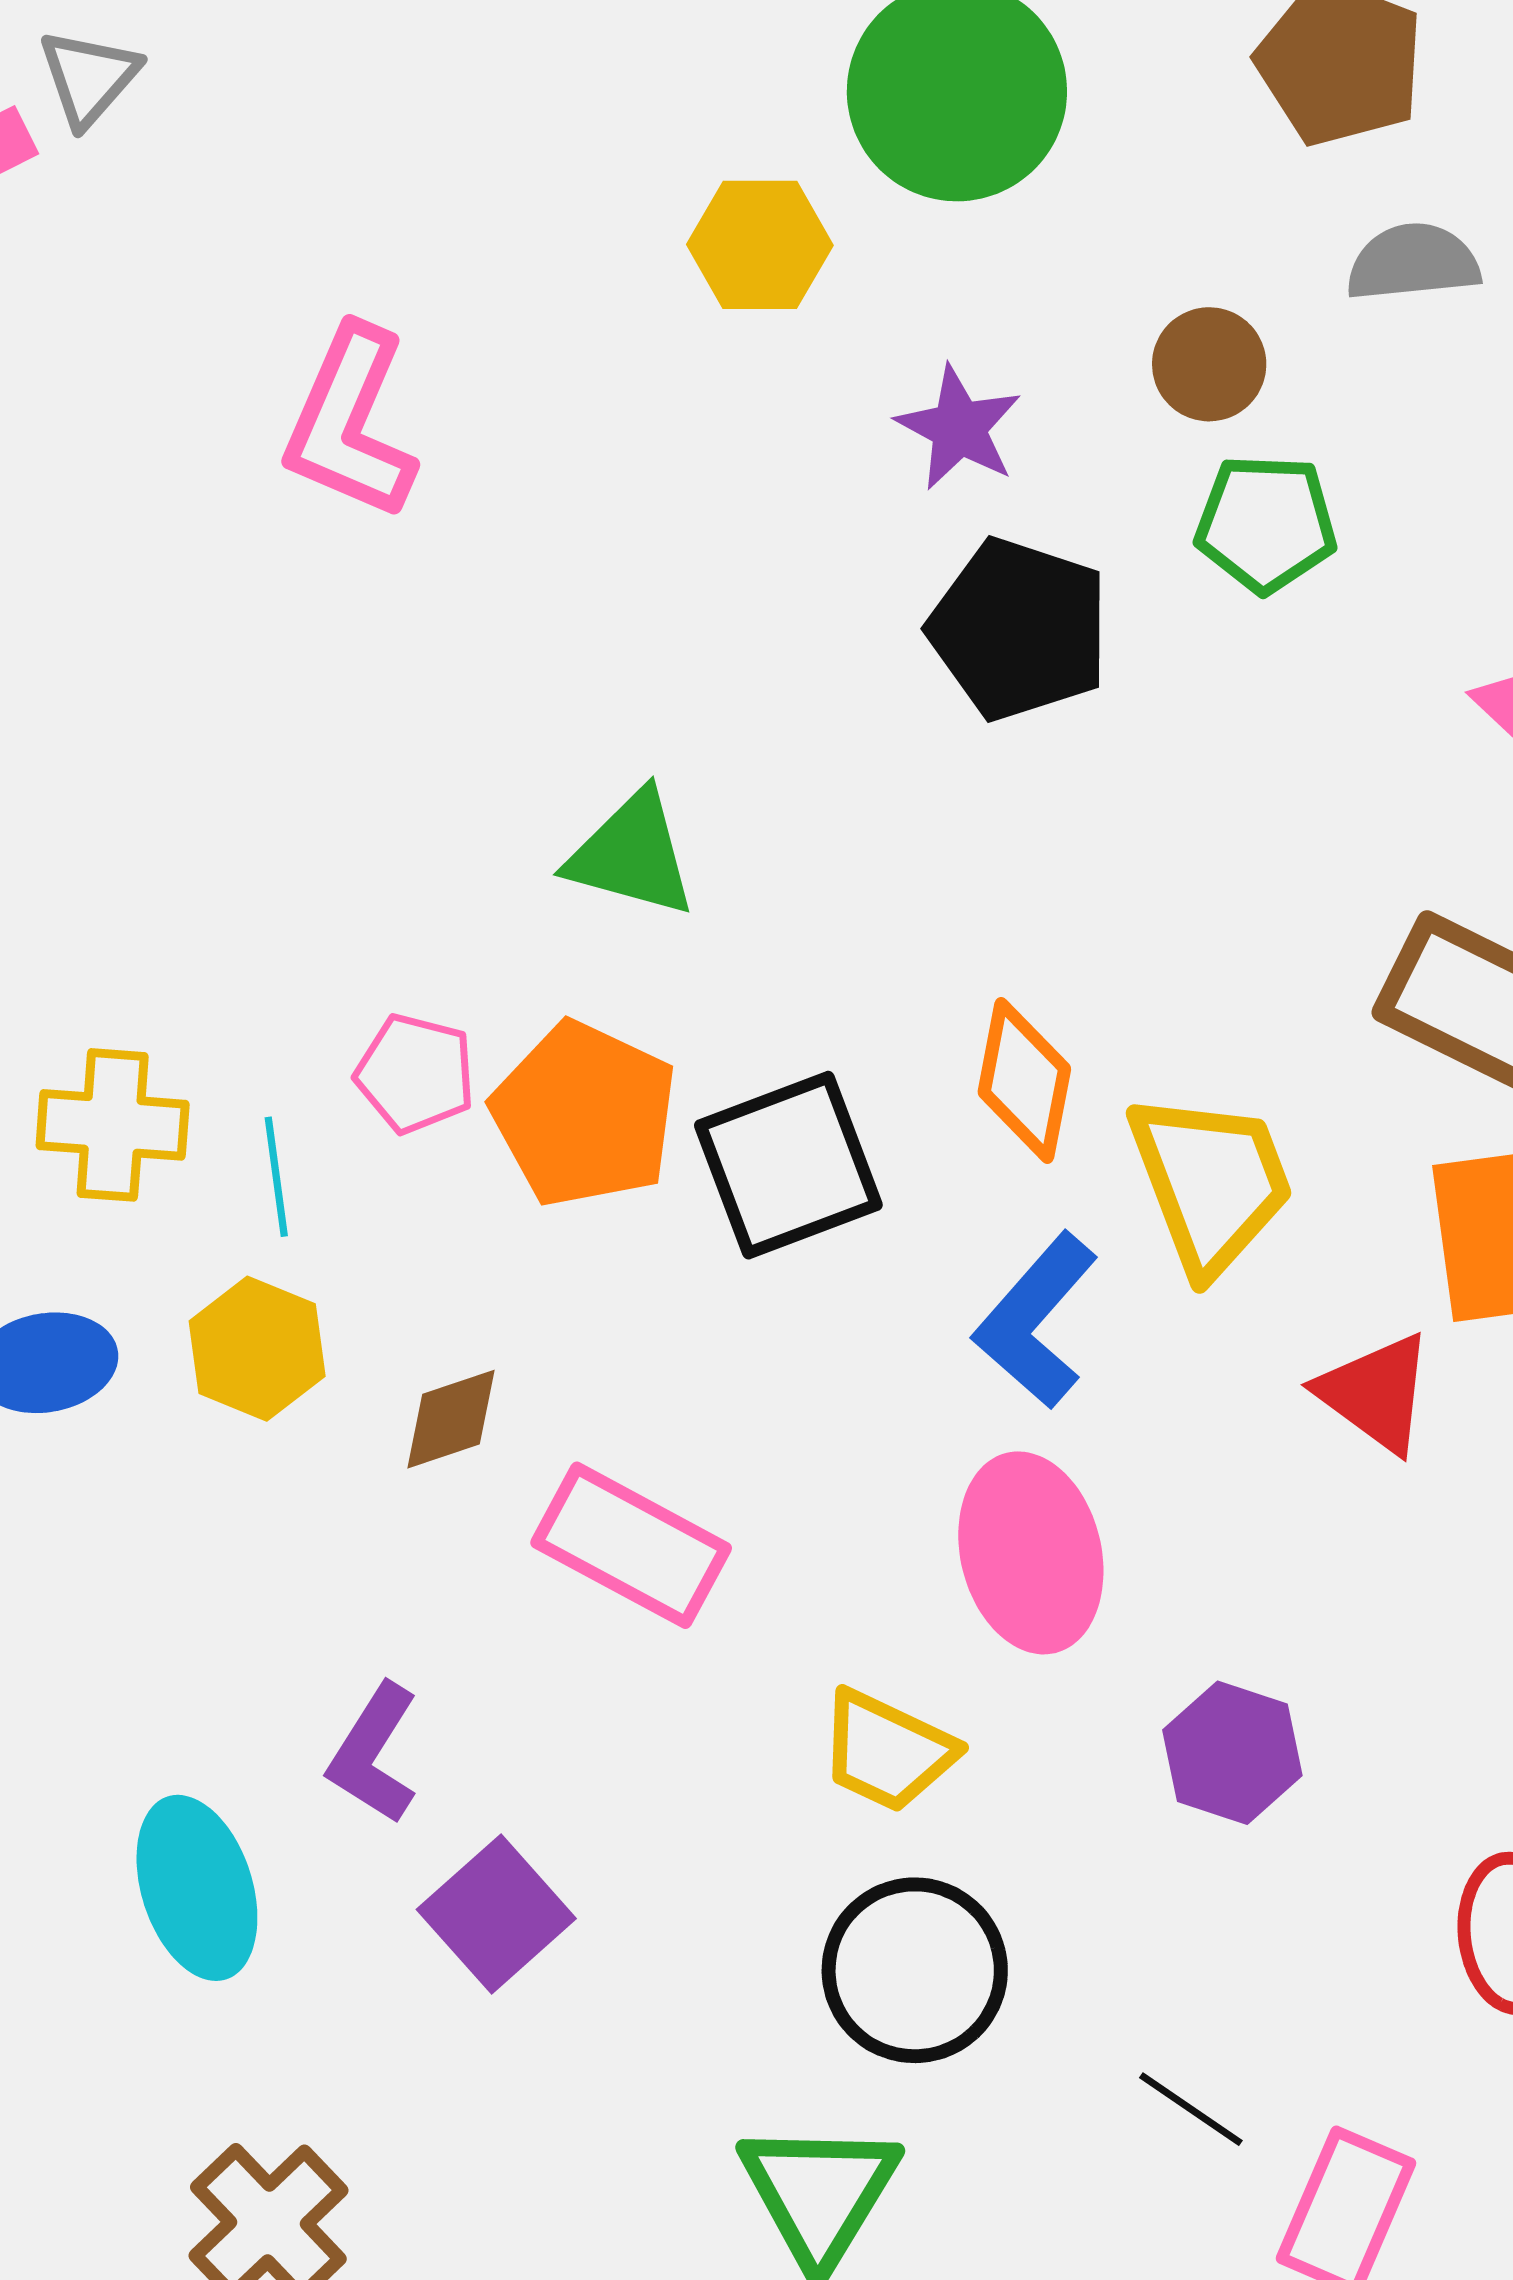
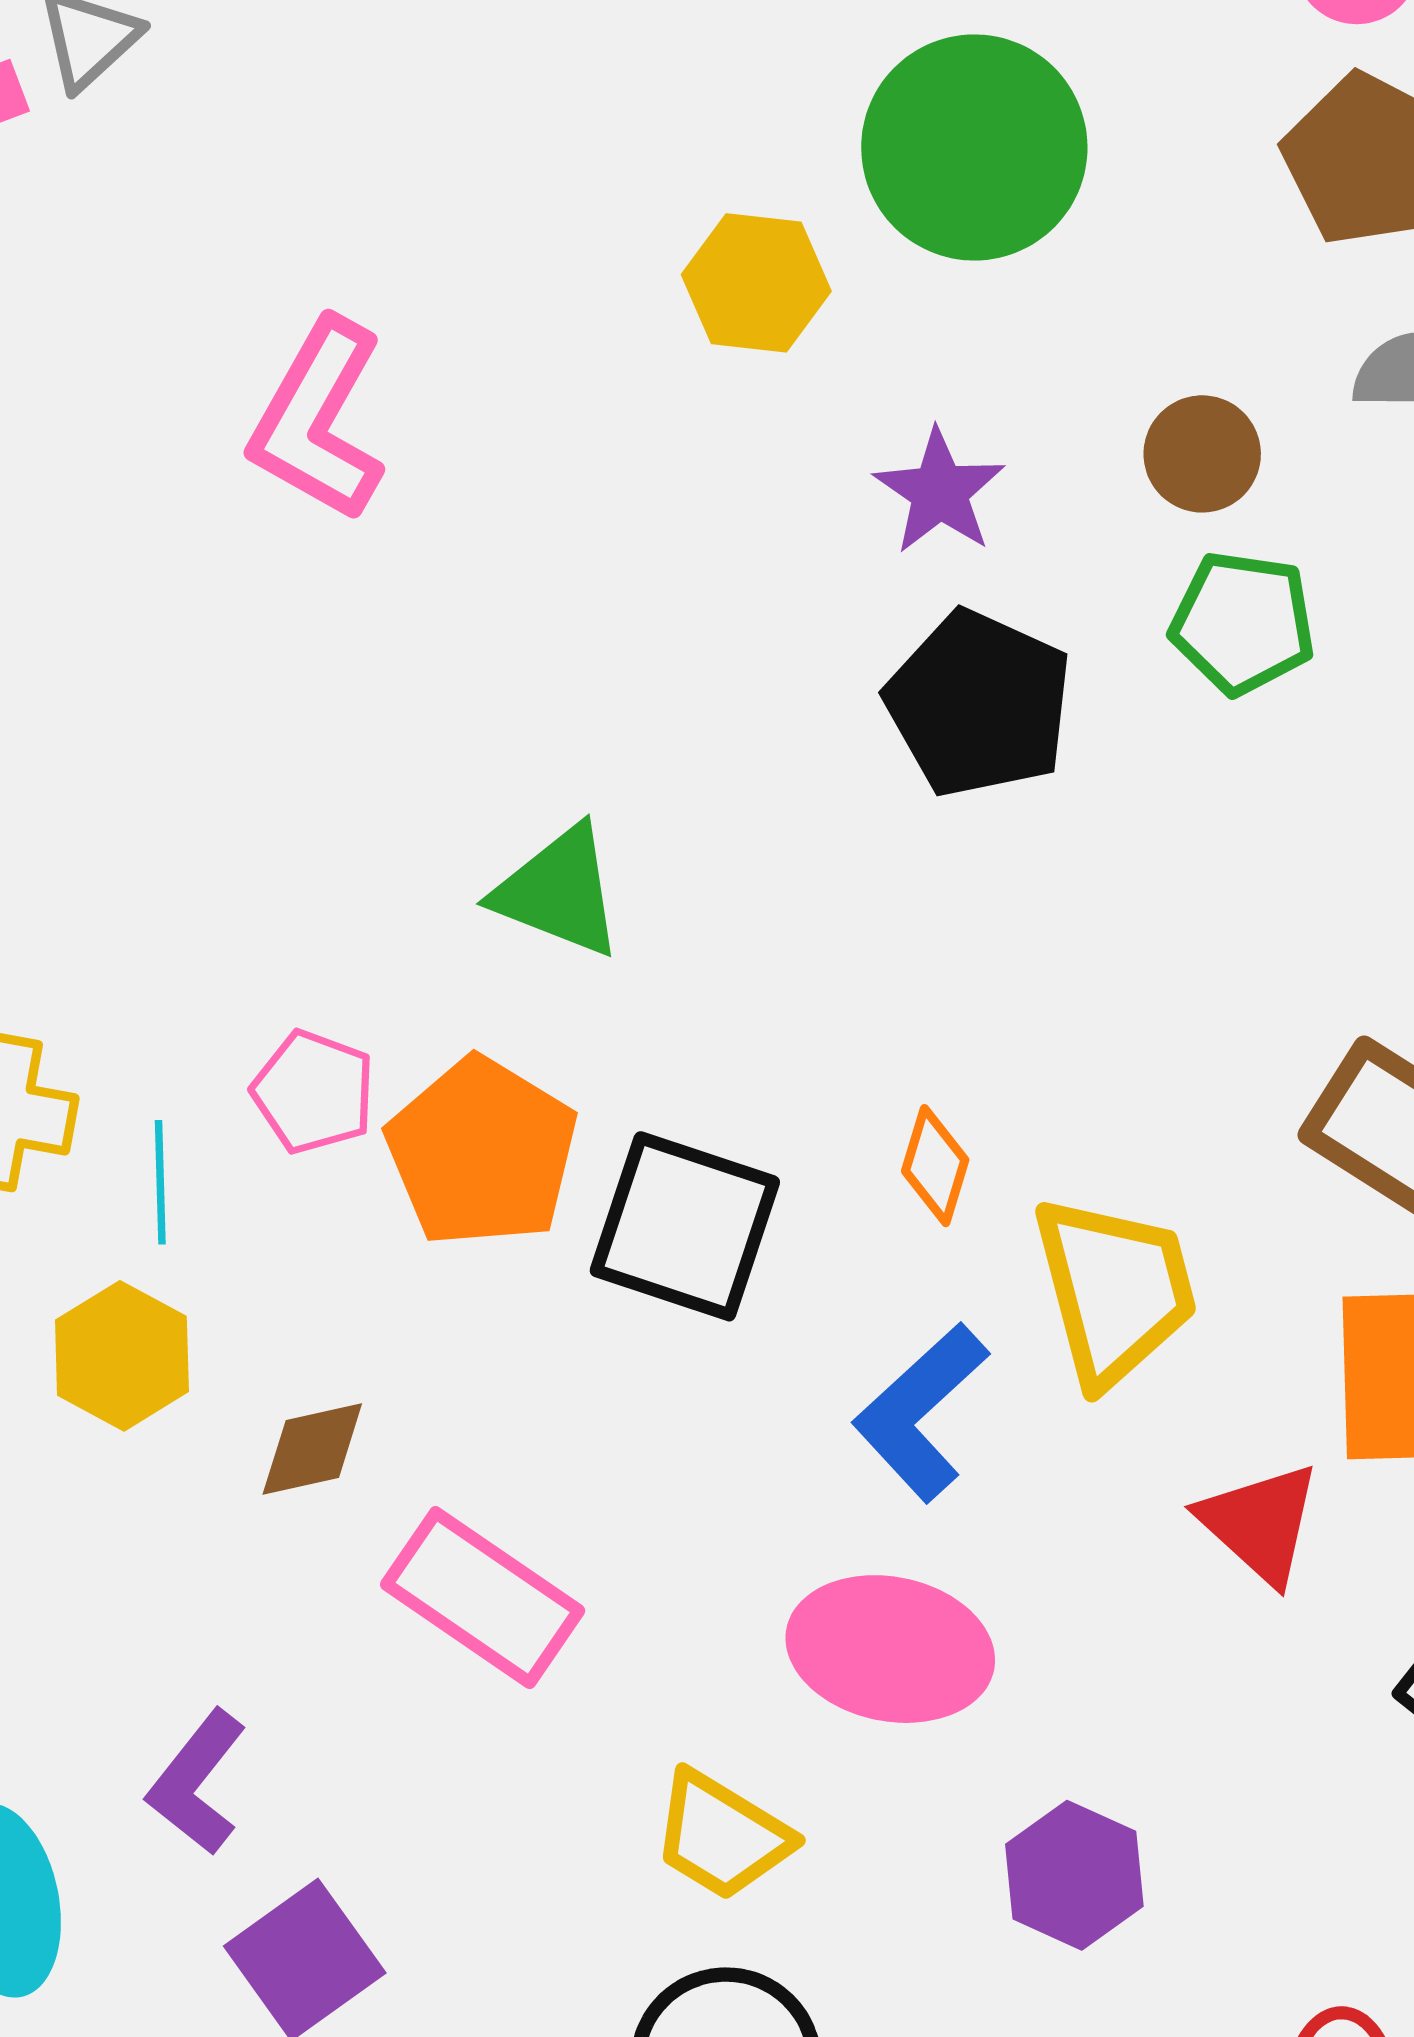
orange diamond: (1024, 1080) -> (935, 1166), size x0.7
black square: (788, 1165) -> (685, 1226), turned 33
pink ellipse: (1031, 1553) -> (890, 1649), turned -71

